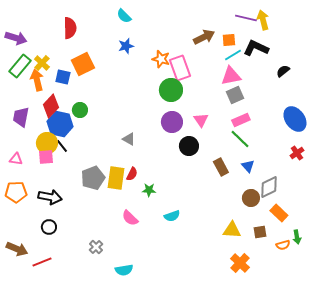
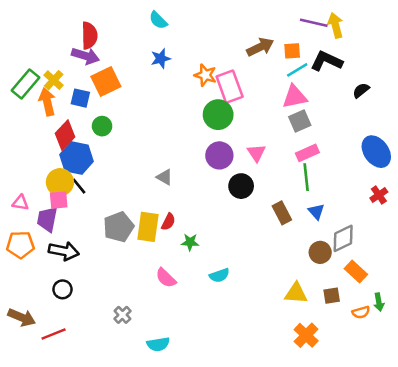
purple arrow: (16, 38) -> (85, 56), moved
green circle: (80, 110) -> (102, 126), moved
purple trapezoid: (21, 117) -> (47, 219), moved
green line: (240, 139) -> (306, 177), turned 40

